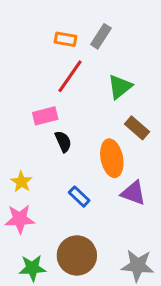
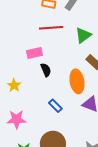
red line: (70, 76) -> (51, 28), turned 50
yellow star: (21, 182) -> (14, 85), moved

